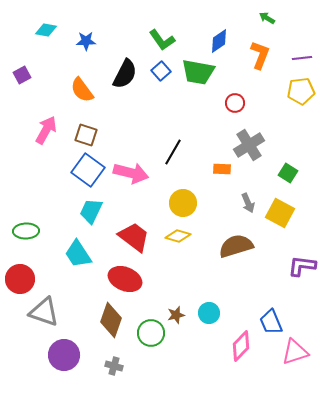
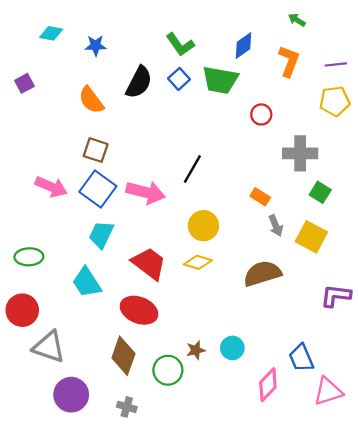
pink arrow: (46, 130) -> (51, 187), moved, turned 84
gray cross: (249, 145) -> (300, 153), moved, turned 32
orange rectangle: (222, 169) -> (260, 197), moved, turned 30

